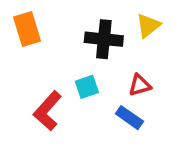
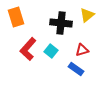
cyan square: (87, 87) -> (51, 51), turned -32
red L-shape: (48, 111) -> (28, 49), moved

